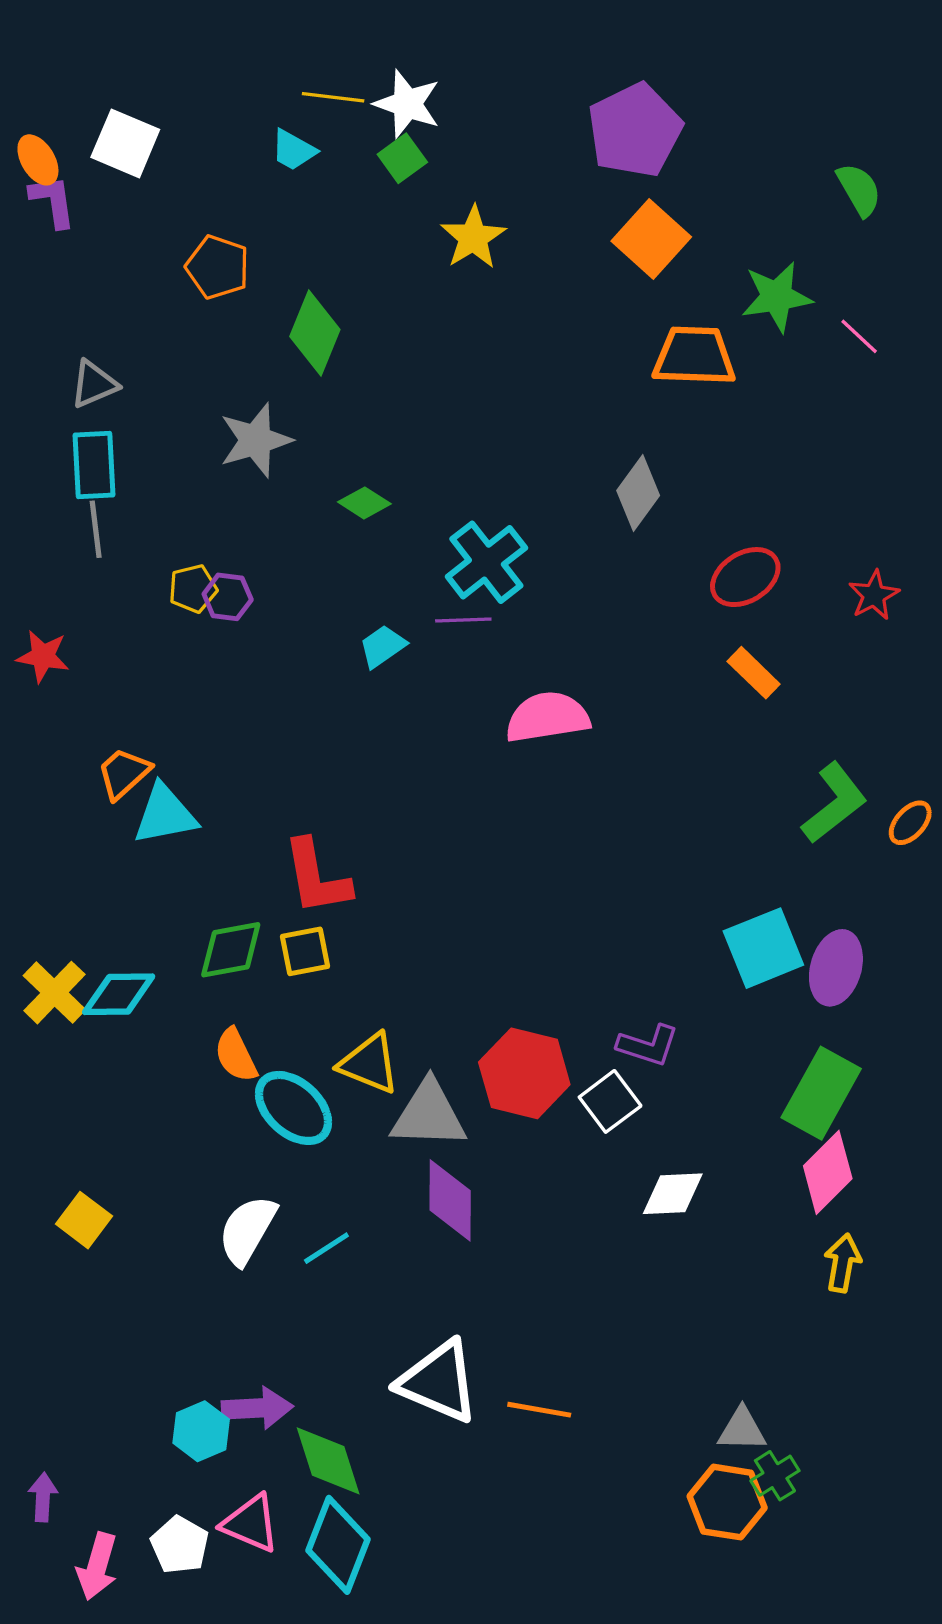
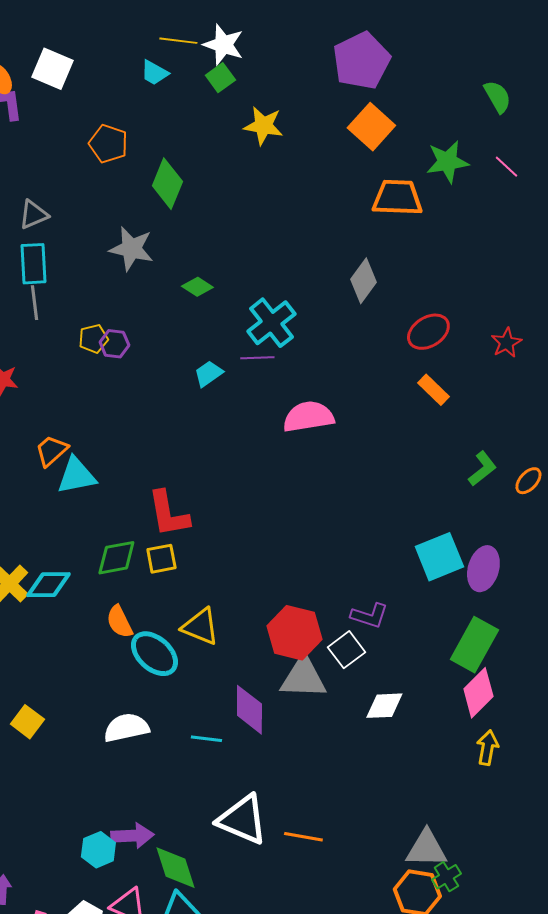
yellow star: (473, 237) -> (263, 126), turned -30
pink line: (859, 336) -> (506, 167), moved
gray star: (256, 440) -> (131, 249), turned 30
green L-shape: (834, 803) -> (482, 469), size x0.7
gray triangle: (429, 1115) -> (303, 678), moved
white semicircle: (247, 1230) -> (126, 728), turned 48
cyan line: (326, 1248) -> (206, 739), moved, turned 40
gray triangle: (742, 1430) -> (426, 849), size x1.4

